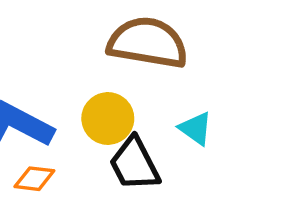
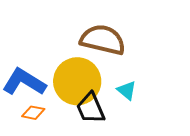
yellow circle: (108, 118) -> (77, 81), size x1.6

